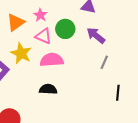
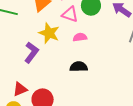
pink semicircle: (52, 60) -> (80, 37), size x0.6

